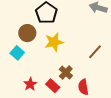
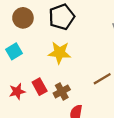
brown circle: (27, 33) -> (23, 18), moved
red rectangle: (53, 86) -> (40, 87), moved

